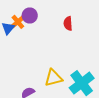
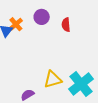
purple circle: (30, 15) -> (42, 17), moved

